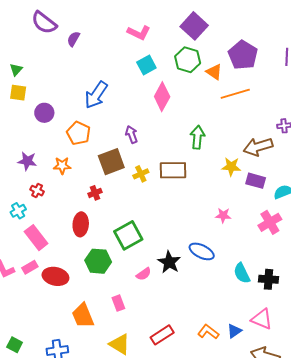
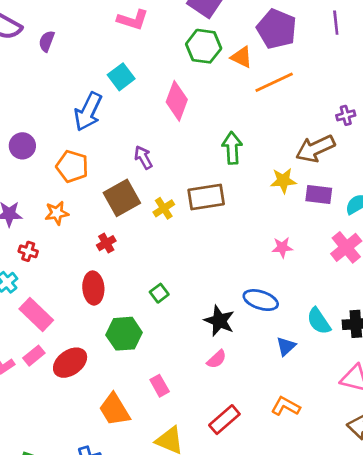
cyan square: (146, 65) -> (121, 77), moved
green square: (128, 235) -> (159, 293), size x0.5
pink semicircle: (144, 274) -> (217, 359), moved
red ellipse: (55, 276) -> (70, 363), turned -40
blue triangle: (234, 331) -> (286, 346), moved

